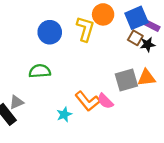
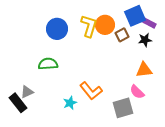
orange circle: (103, 14) -> (105, 25), moved
brown square: (135, 38) -> (122, 35), moved, turned 32
gray square: (126, 80) -> (123, 108), moved
pink semicircle: (105, 101) -> (137, 92), moved

